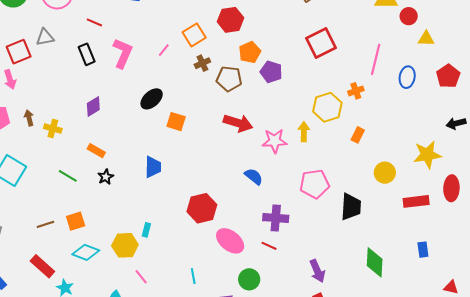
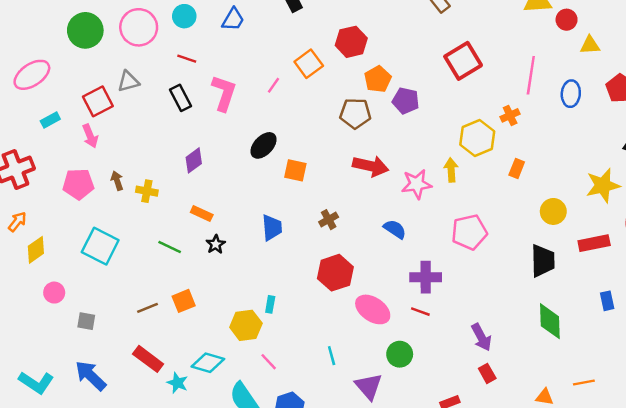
brown cross: (202, 63) -> (329, 220), moved
black trapezoid: (351, 207) -> (543, 261), moved
cyan diamond: (86, 252) -> (208, 363), moved

